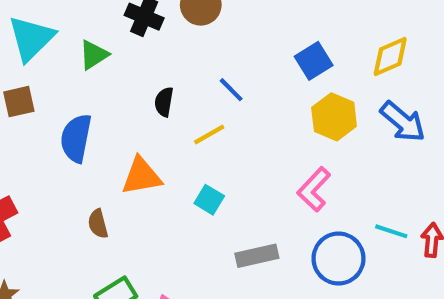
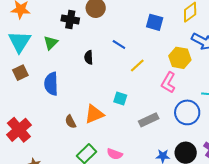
blue square: (314, 61) -> (155, 22), turned -30
yellow hexagon: (334, 117) -> (180, 58), moved
yellow line: (209, 134) -> (137, 65), moved
orange triangle: (141, 176) -> (94, 114), moved

